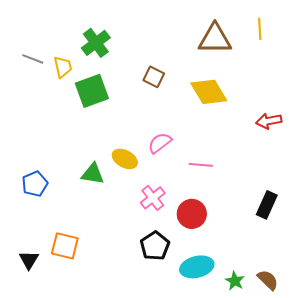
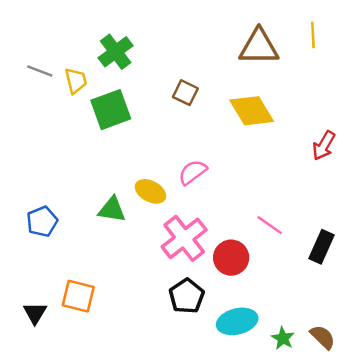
red arrow: (269, 121) -> (324, 146), turned -50
pink line: (201, 165) -> (270, 225), moved, turned 30
pink cross: (153, 198) -> (184, 238), size x1.5

